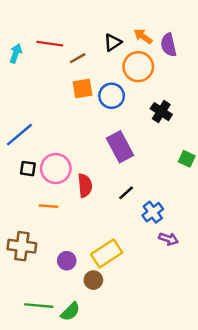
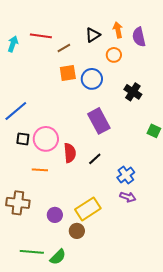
orange arrow: (143, 36) -> (118, 30), turned 42
orange circle: (138, 67) -> (114, 55), size x0.6
black line: (126, 193) -> (95, 159), moved
purple arrow: (169, 239) -> (128, 197), moved

